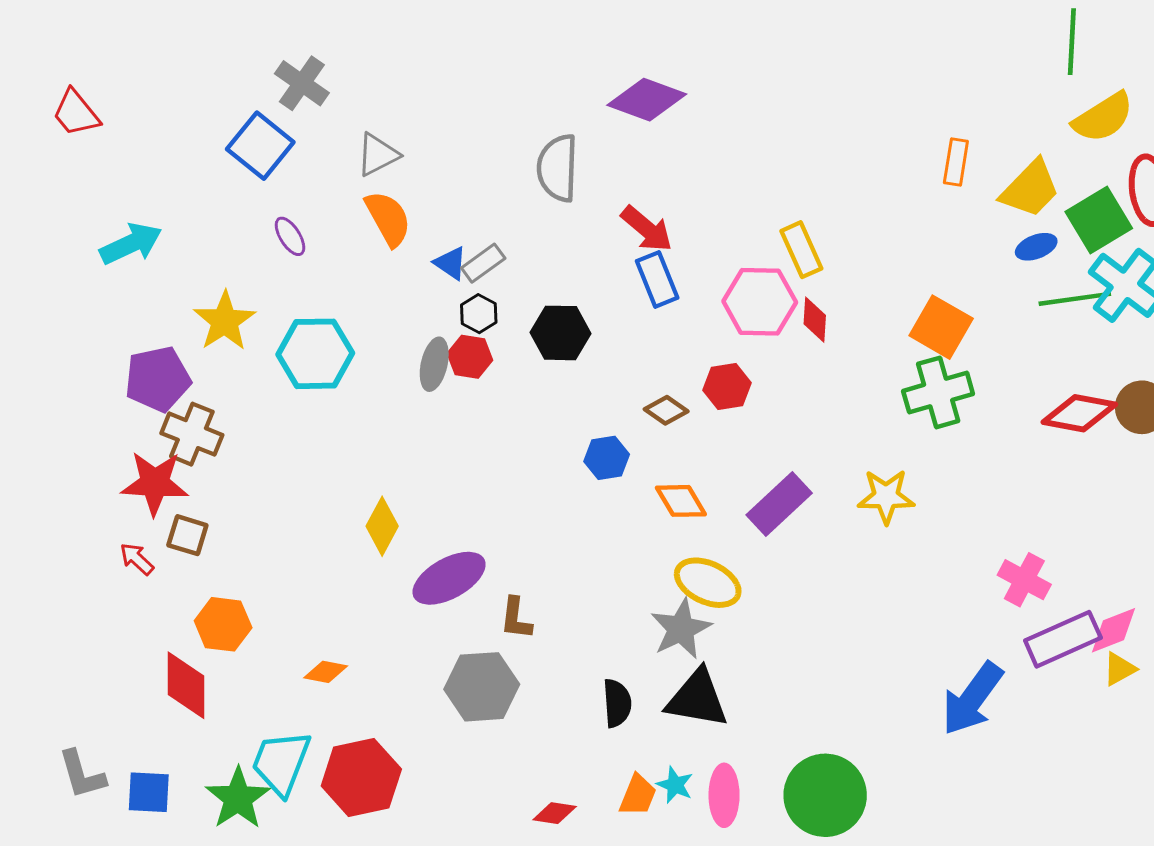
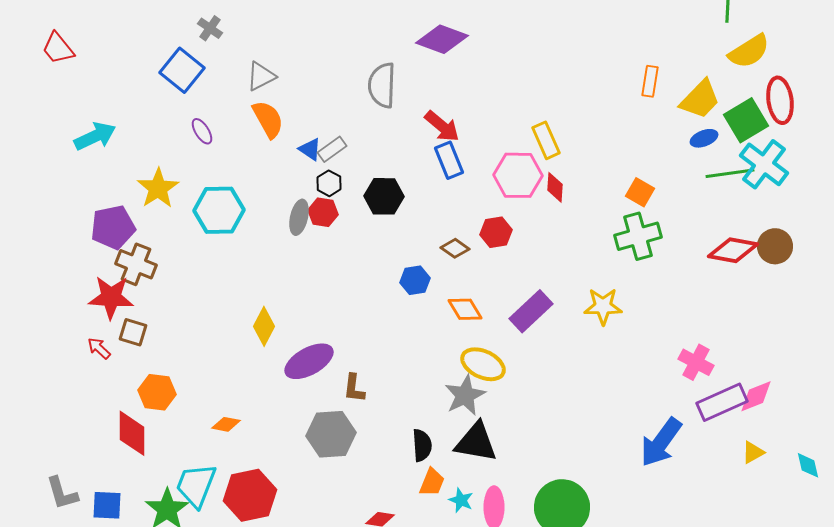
gray cross: (302, 83) -> (210, 28), size x0.7
orange square: (941, 327) -> (640, 192), size x0.7
yellow triangle: (1119, 669) -> (753, 452), moved
orange trapezoid: (638, 795) -> (432, 482), moved

